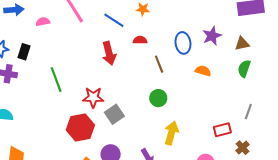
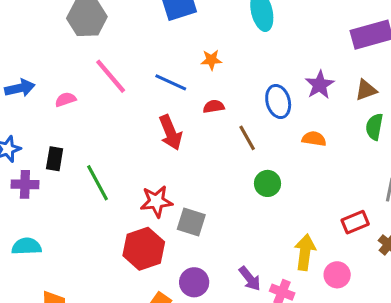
black rectangle: (24, 52) -> (55, 159), moved
green circle: (158, 98) -> (268, 183), moved
gray square: (114, 114) -> (191, 222), turned -30
yellow arrow: (171, 133) -> (305, 252), moved

